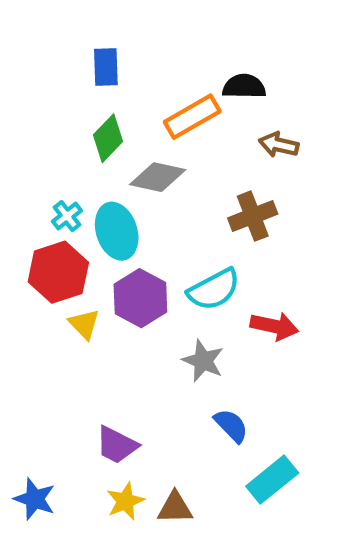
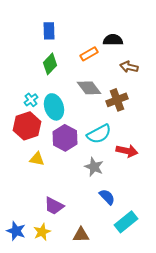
orange rectangle: (192, 117) -> (89, 54), size x0.7
gray diamond: (158, 177) -> (89, 88), moved, turned 40
yellow triangle: (84, 324) -> (37, 159), moved, turned -35
yellow star: (125, 501) -> (42, 232), moved

